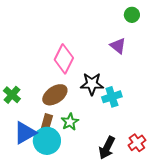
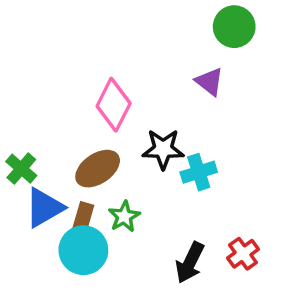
green circle: (132, 15) -> (234, 27), size x1.5
blue triangle: (25, 133) -> (44, 208), moved

